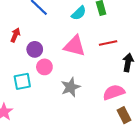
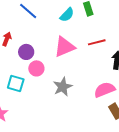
pink triangle: (75, 46) -> (64, 47), turned -35
cyan square: (22, 81) -> (16, 84), turned 30

